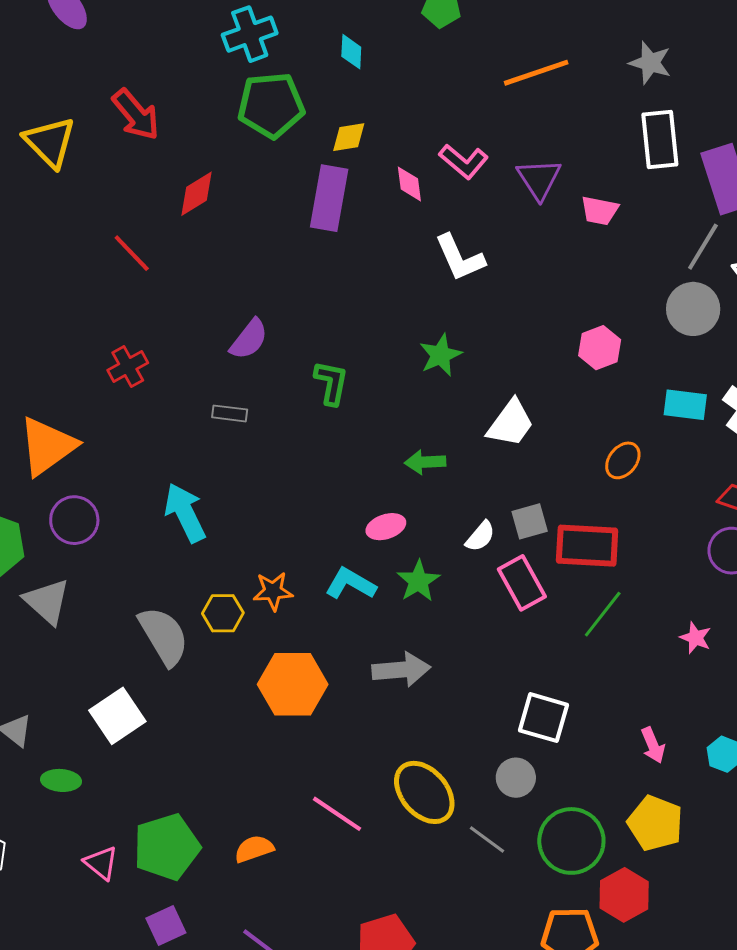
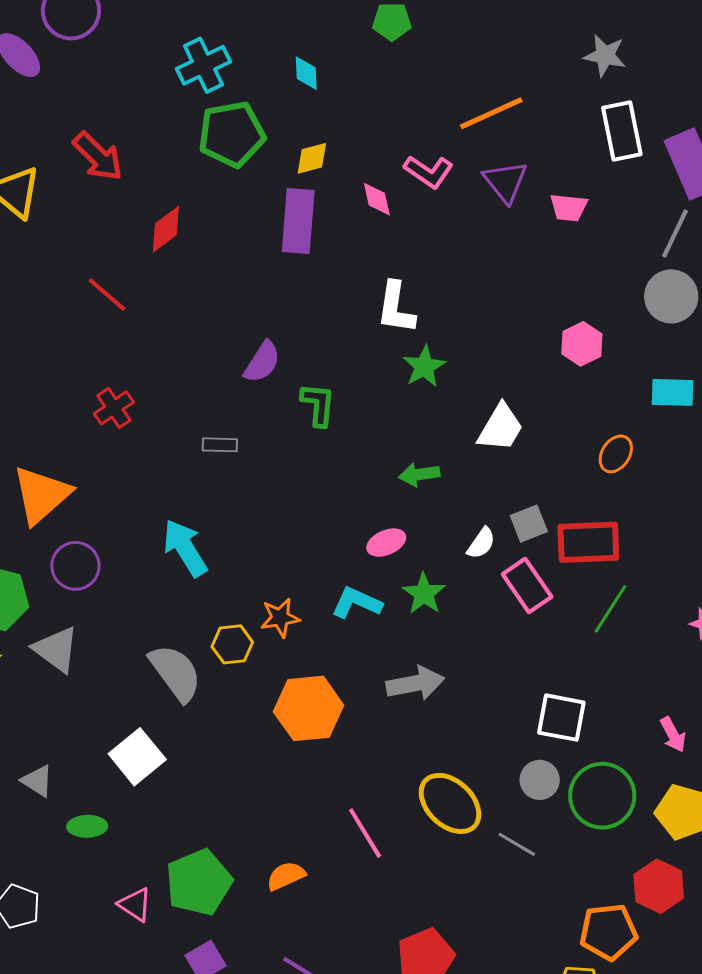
orange line: (536, 73) -> (491, 113), moved
white L-shape: (460, 258) -> (396, 308), moved, turned 38
purple semicircle: (249, 339) -> (262, 362), moved
pink line: (337, 814) -> (365, 833), turned 30
green circle: (571, 841) -> (602, 796), moved

